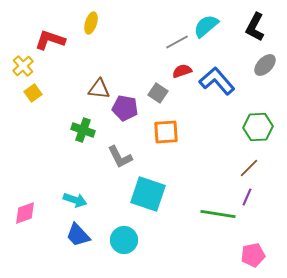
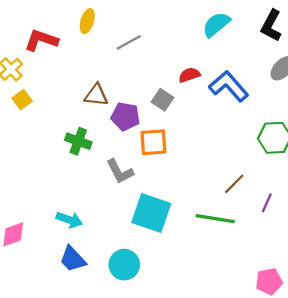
gray line: (177, 42) -> (129, 42), moved
orange square: (166, 132) -> (153, 142), moved
brown line: (249, 168) -> (234, 184), moved
purple line: (247, 197) -> (267, 203), moved
green line: (218, 214) -> (215, 219), moved

